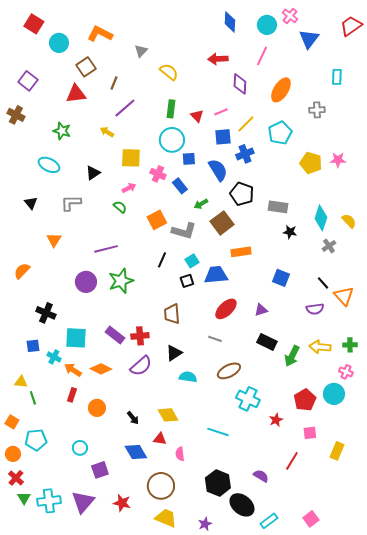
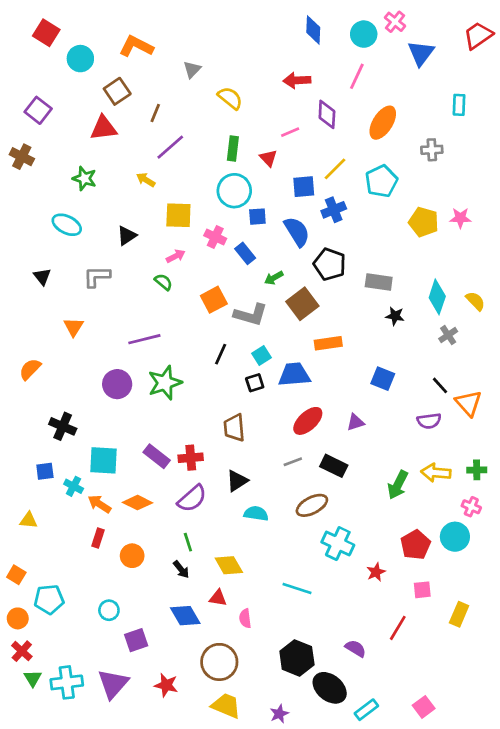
pink line: (221, 112) -> (290, 132), moved
gray line: (215, 339) -> (293, 462), turned -40
black rectangle: (267, 342) -> (334, 466), moved
green line: (33, 398) -> (188, 542), moved

